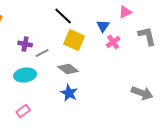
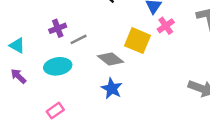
yellow square: (74, 40) -> (138, 41), moved
purple cross: (25, 44) -> (58, 28), turned -32

